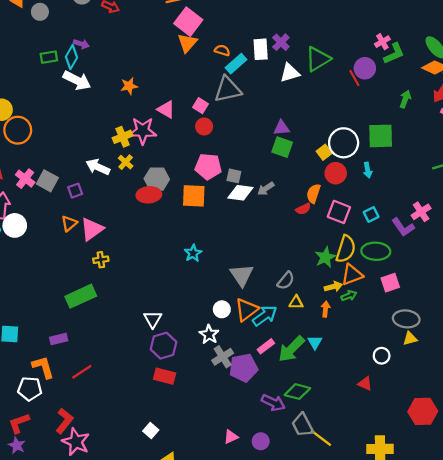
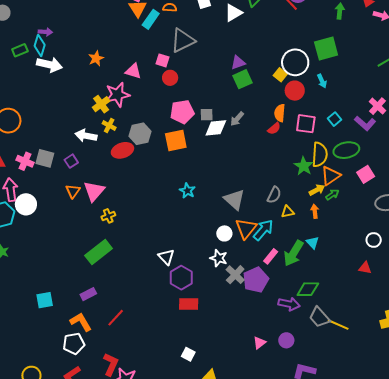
cyan rectangle: (236, 64) -> (151, 19), moved
green square: (282, 147) -> (242, 79), turned -30
red ellipse: (149, 195) -> (122, 150), moved

